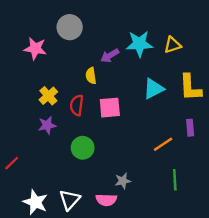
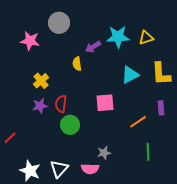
red semicircle: (77, 105) -> (61, 104), moved
pink square: (110, 108) -> (105, 103), moved

